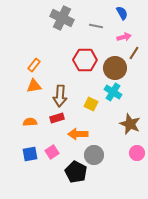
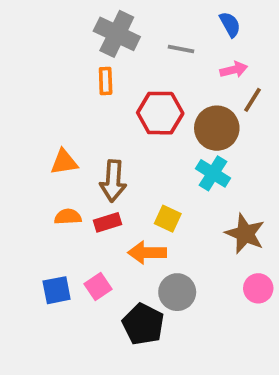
orange rectangle: (34, 65) -> (106, 81), moved, turned -40
yellow square: (91, 104) -> (168, 219), moved
orange semicircle: (30, 122) -> (68, 217), moved

